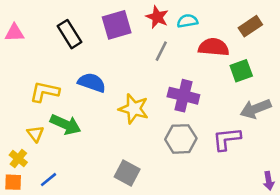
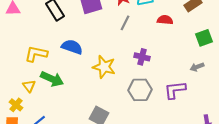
red semicircle: (214, 47) -> (165, 20), size x0.7
green square: (241, 71) -> (204, 38), moved
purple cross: (183, 96) -> (142, 57), size x0.7
gray arrow: (256, 109) -> (197, 67), size x0.6

